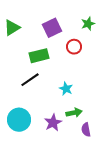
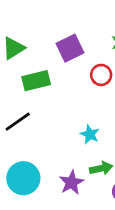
green rectangle: (39, 56) -> (36, 81), moved
black line: (30, 80) -> (18, 122), moved

